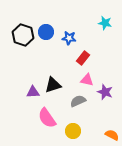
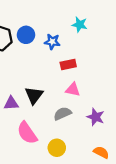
cyan star: (105, 23) -> (80, 25), moved
red rectangle: (83, 58) -> (68, 64), turned 40
black triangle: (53, 85) -> (34, 95), turned -36
purple star: (105, 92) -> (96, 117), moved

